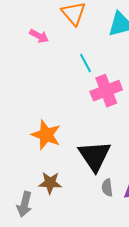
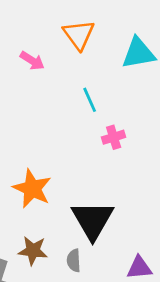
pink cross: (106, 91) -> (114, 137), size x0.6
gray semicircle: (107, 188) -> (74, 260), moved

